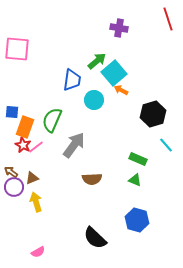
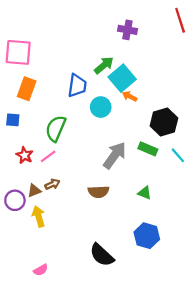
orange rectangle: (25, 127) -> (27, 89), moved
gray arrow: (74, 145) -> (115, 155), moved
pink line: (36, 147) -> (48, 156), moved
green rectangle: (138, 159) -> (148, 149), moved
brown arrow: (11, 172) -> (52, 184), moved, turned 120

